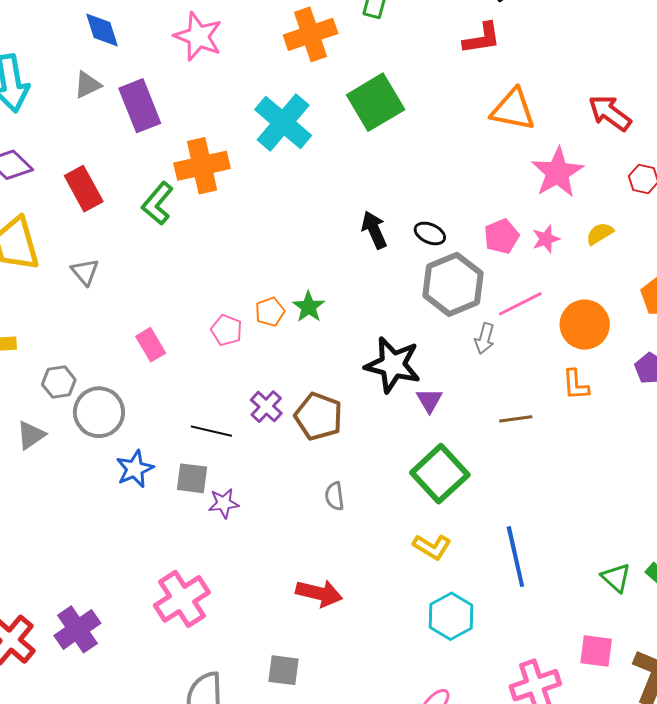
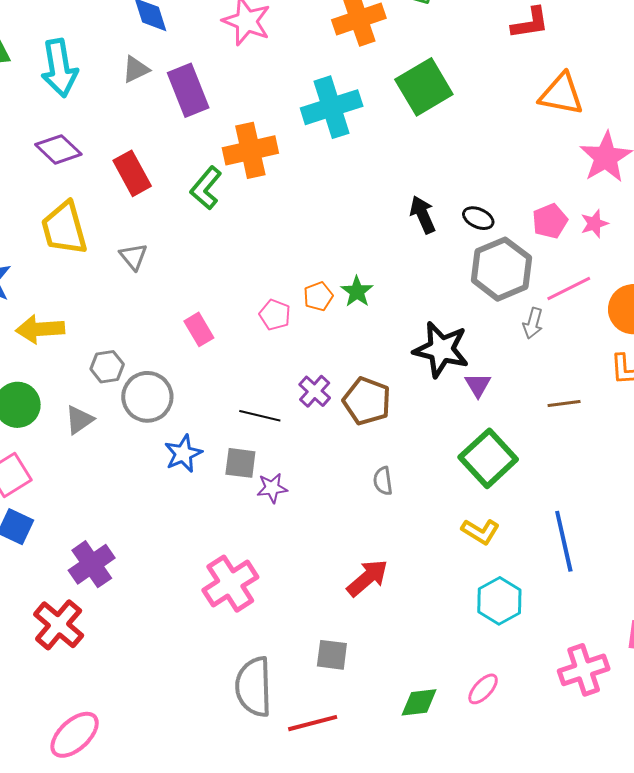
cyan cross: (283, 122) -> (332, 107), turned 32
red arrow: (319, 593) -> (367, 578), turned -54
purple cross: (77, 629) -> (92, 564), moved

